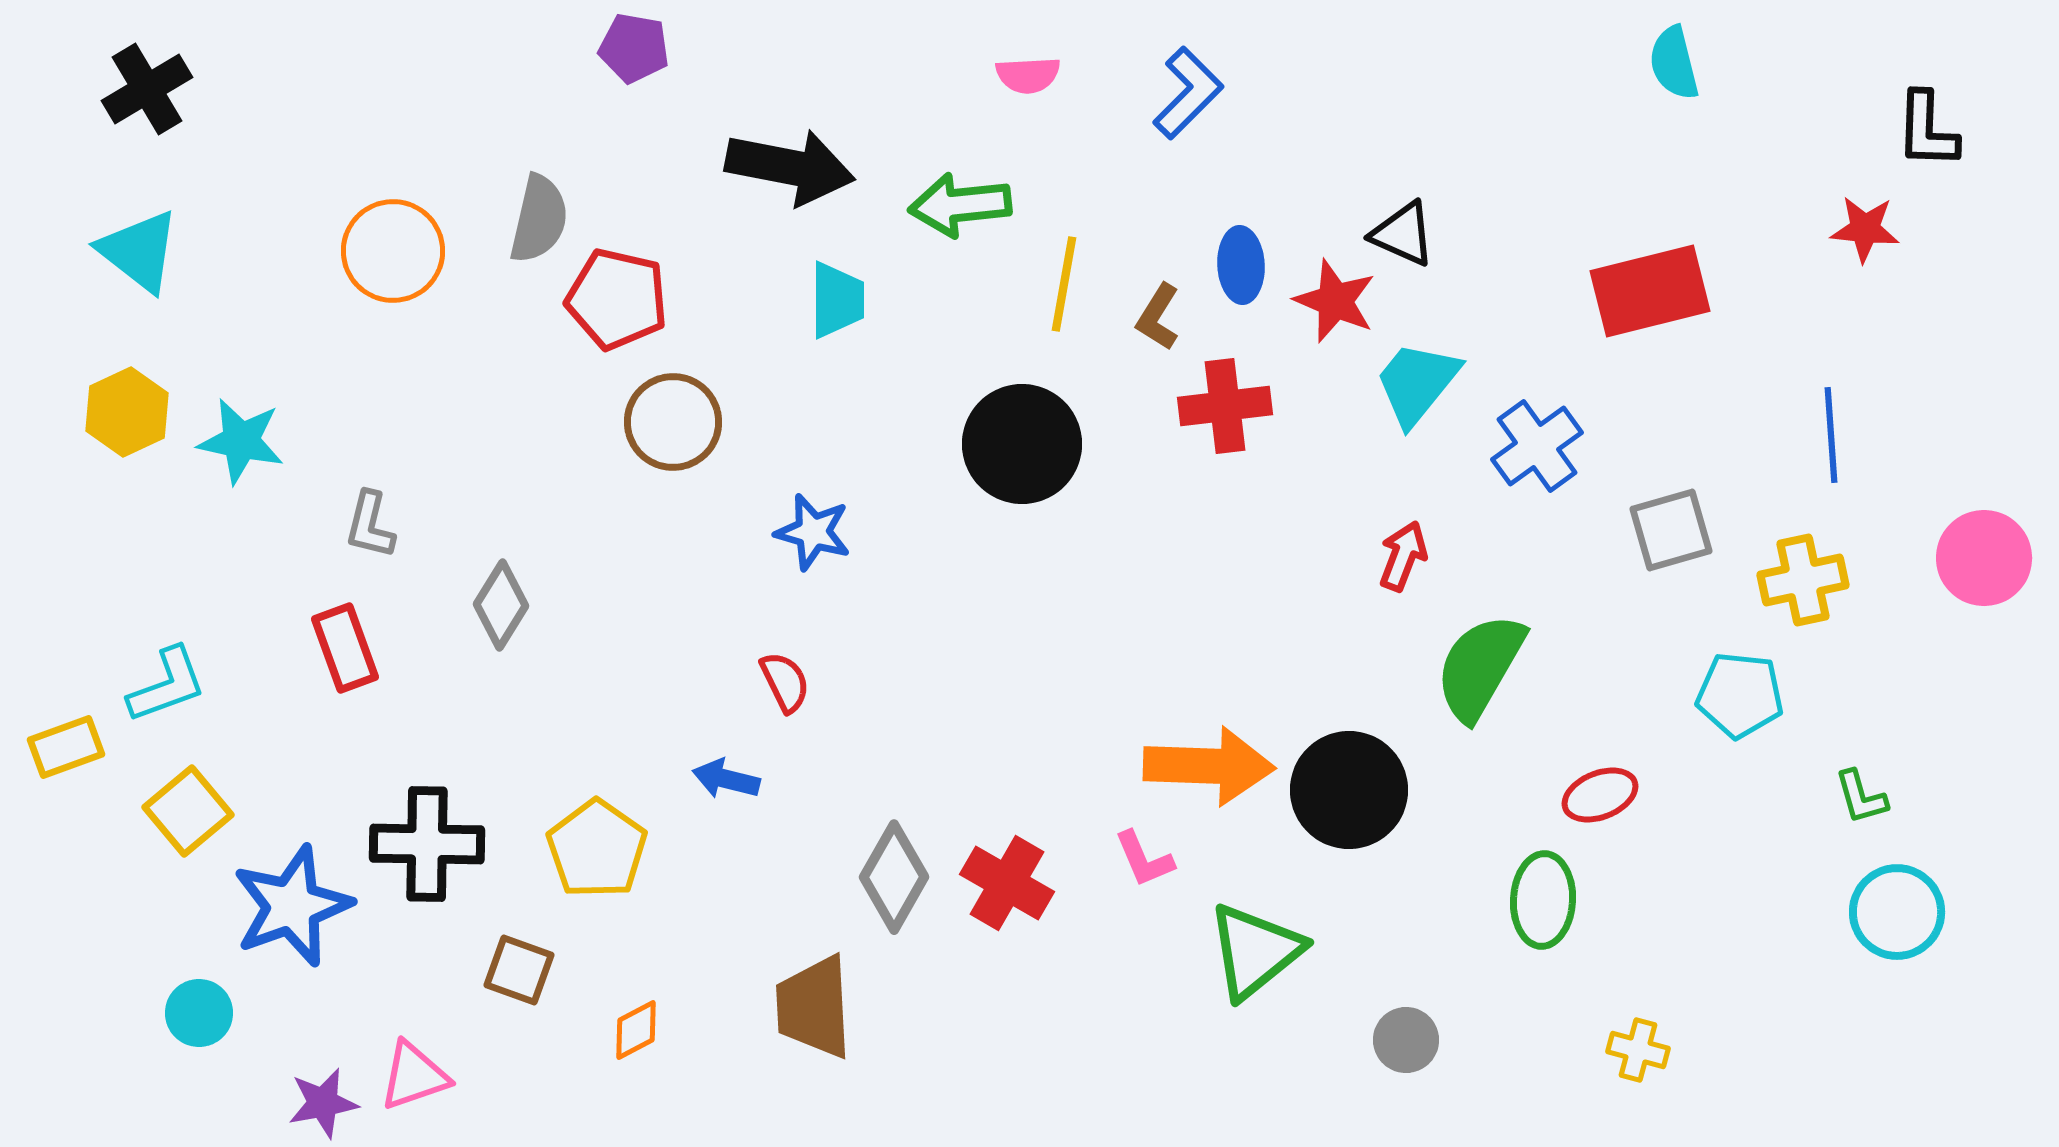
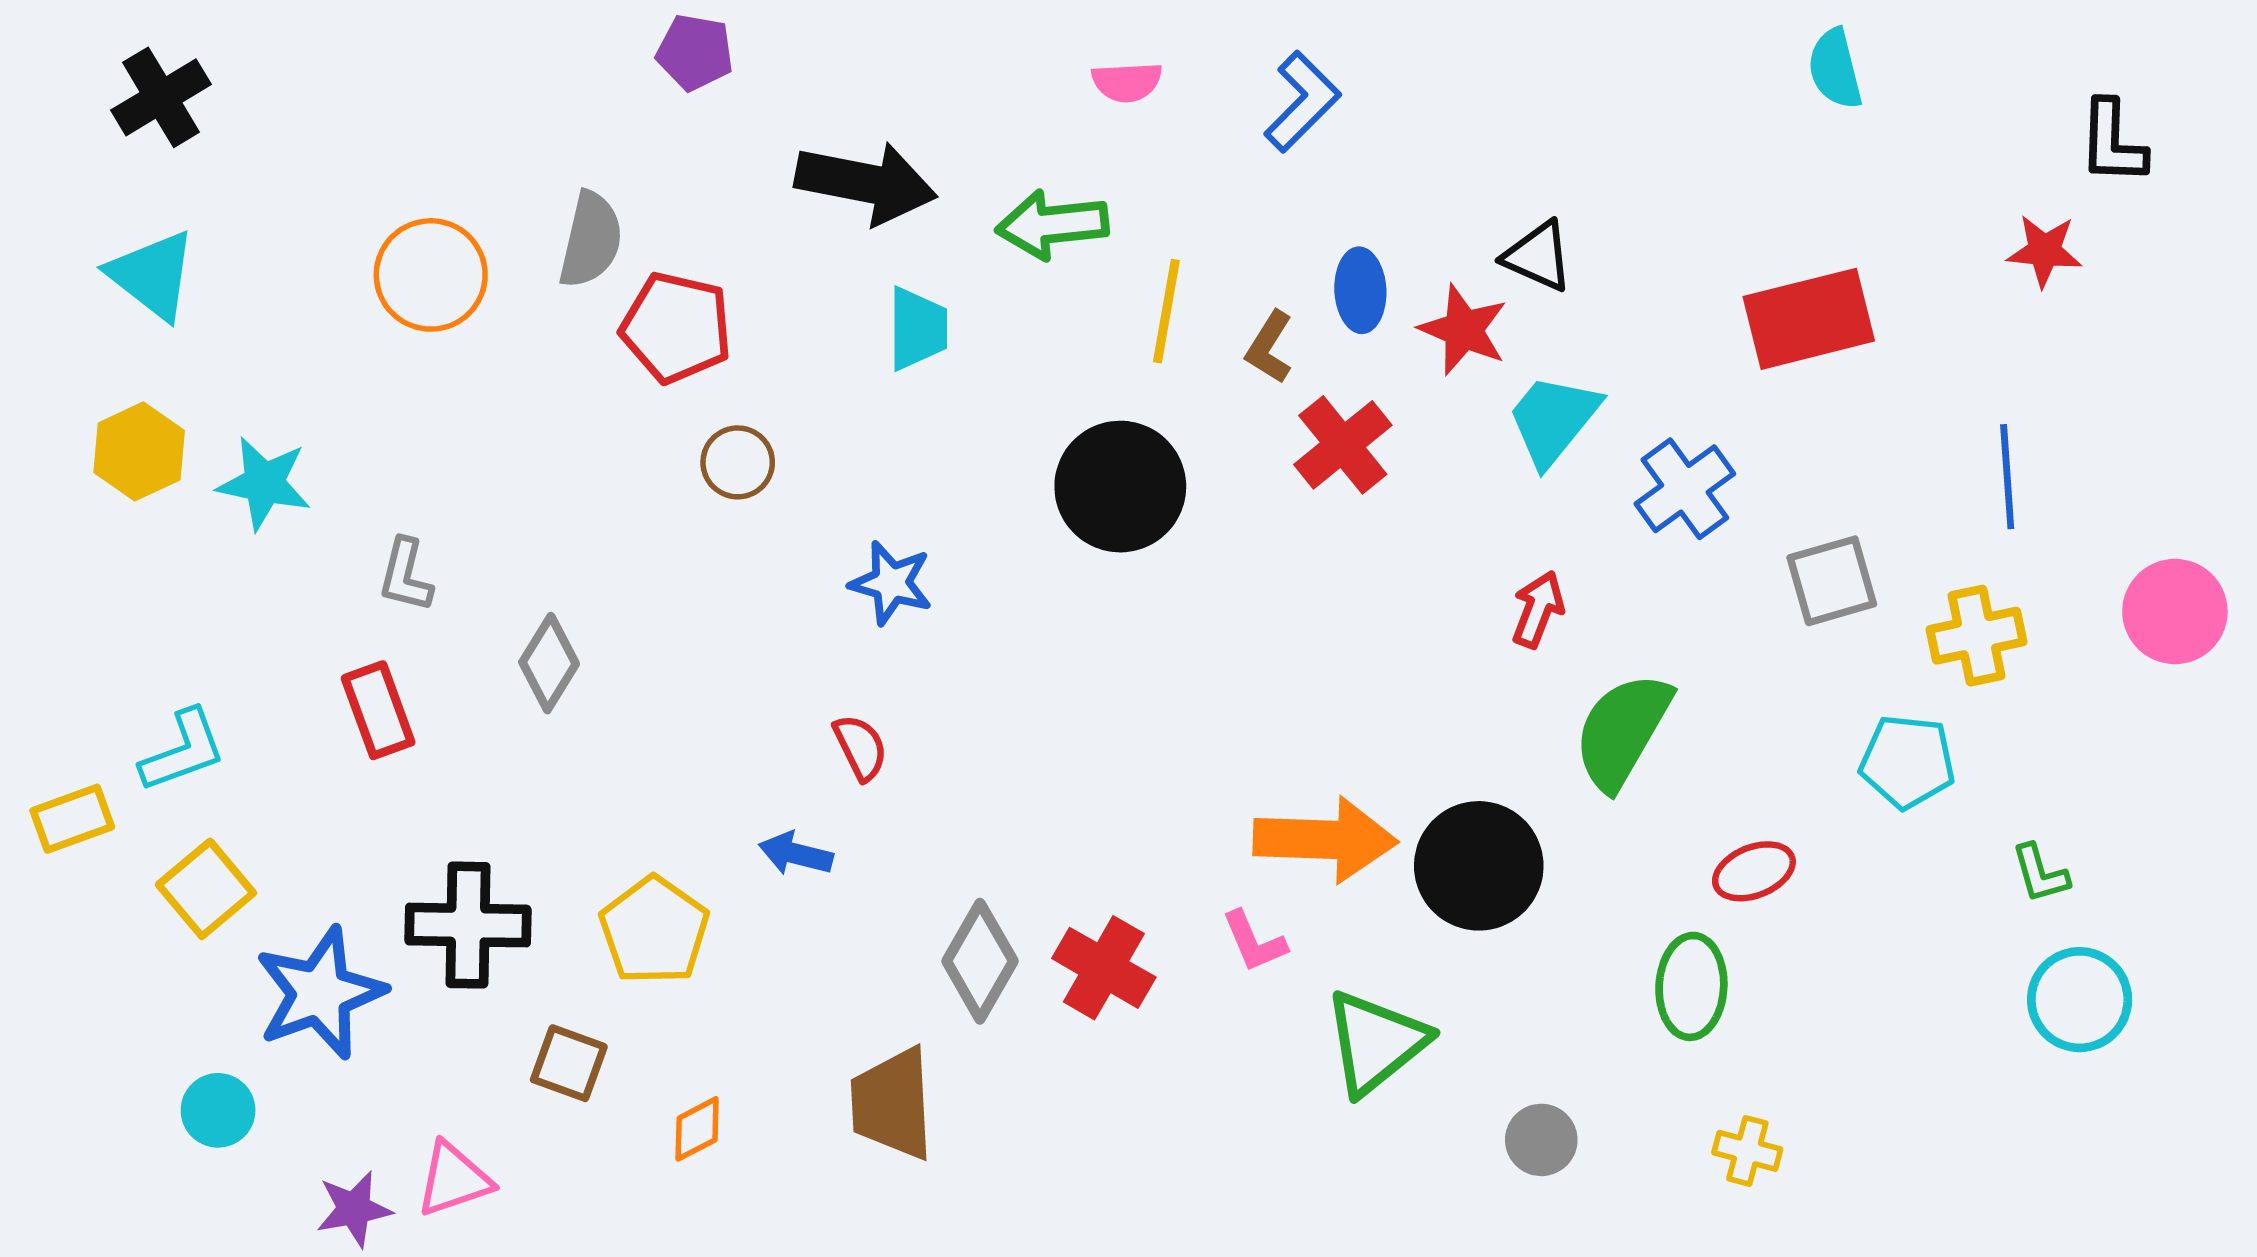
red cross: (1225, 406) -> (1343, 445), turned -32
brown circle: (673, 422) -> (738, 462), size x0.7
yellow cross: (1638, 1050) -> (1747, 1151), moved

